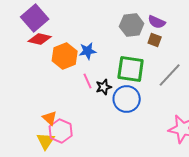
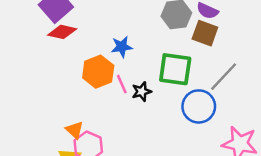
brown square: (155, 40) -> (205, 33), size x1.5
orange hexagon: (65, 56) -> (98, 72), moved
blue circle: (127, 99) -> (199, 106), moved

